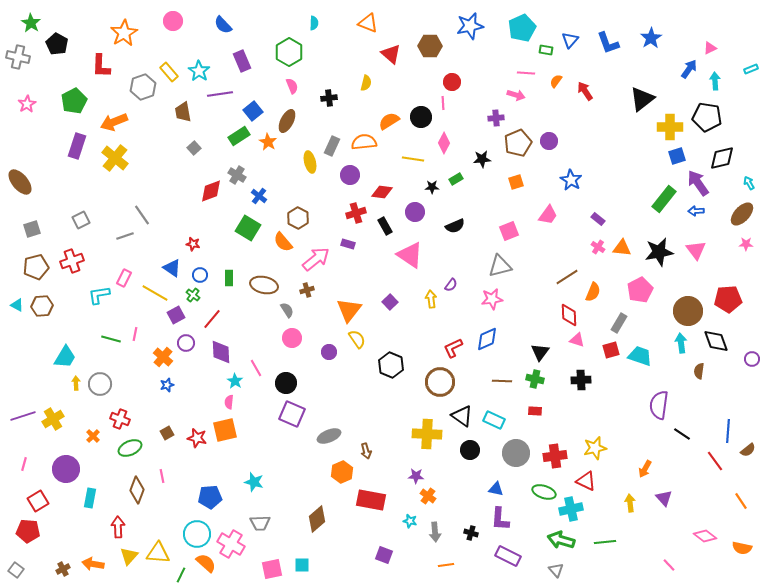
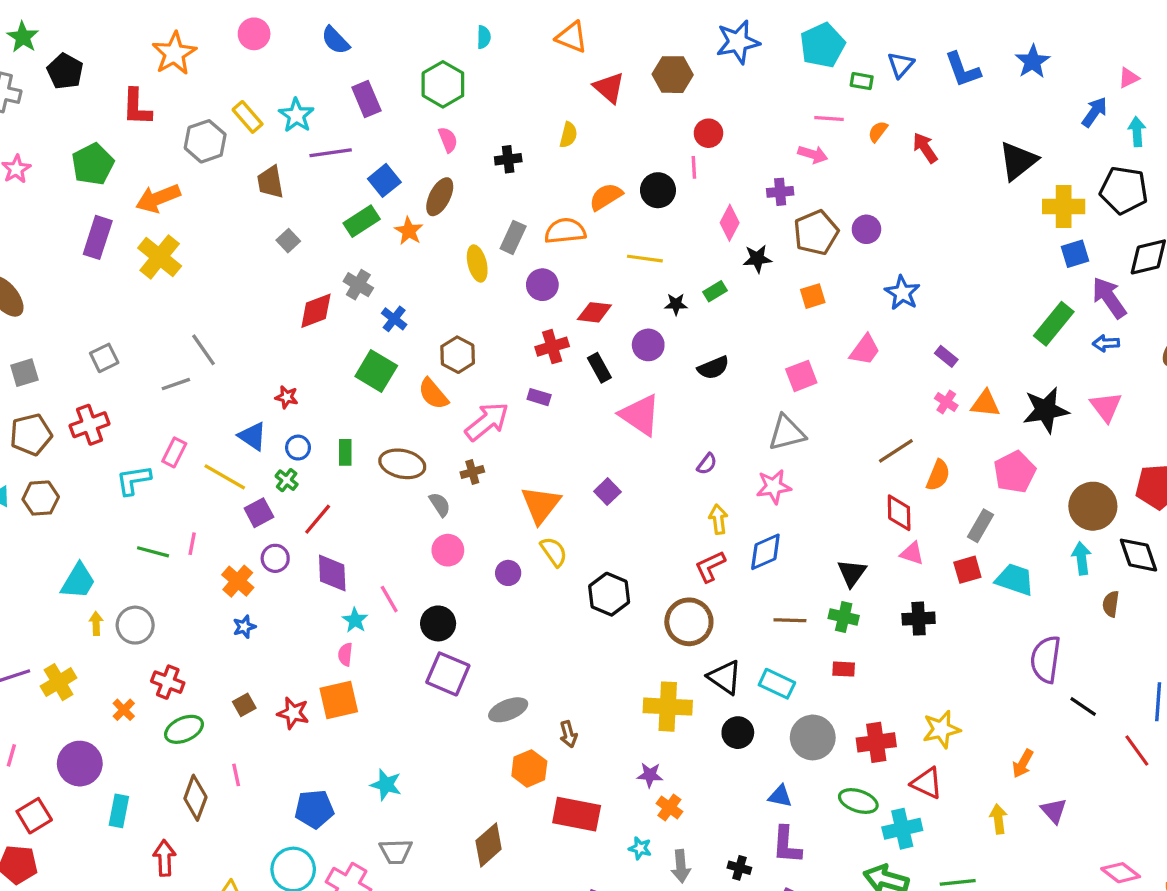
pink diamond: (444, 143) -> (730, 223), moved
yellow arrow: (431, 299) -> (718, 519), moved

